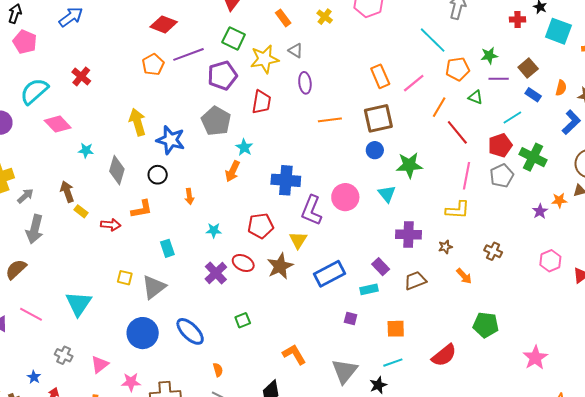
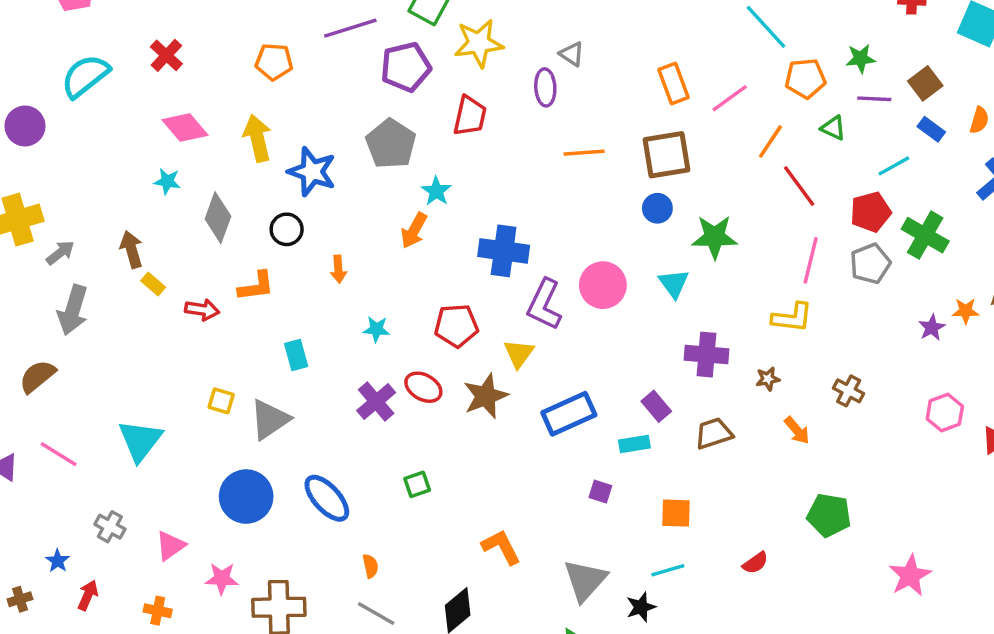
gray triangle: (296, 51) -> (572, 54), moved
orange pentagon: (153, 65) -> (274, 62), moved, turned 30
pink diamond: (58, 124) -> (185, 128), moved
red semicircle: (444, 355) -> (755, 563), size x0.6

